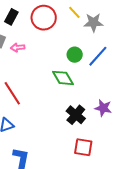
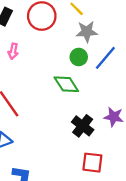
gray star: (93, 23) -> (87, 32), moved
pink arrow: (18, 47) -> (13, 51), turned -72

